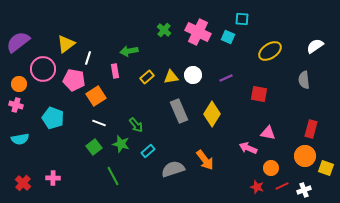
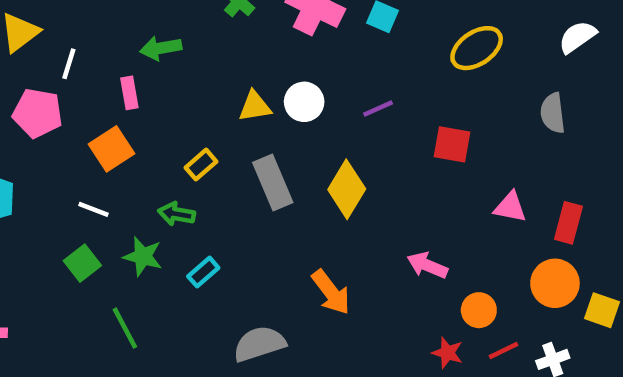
yellow rectangle: (147, 77) -> (201, 165), moved
orange square: (96, 96) -> (111, 149), moved
green arrow: (136, 125) -> (176, 214), turned 140
pink triangle: (268, 133) -> (510, 207), moved
gray semicircle: (173, 169) -> (259, 344), moved

